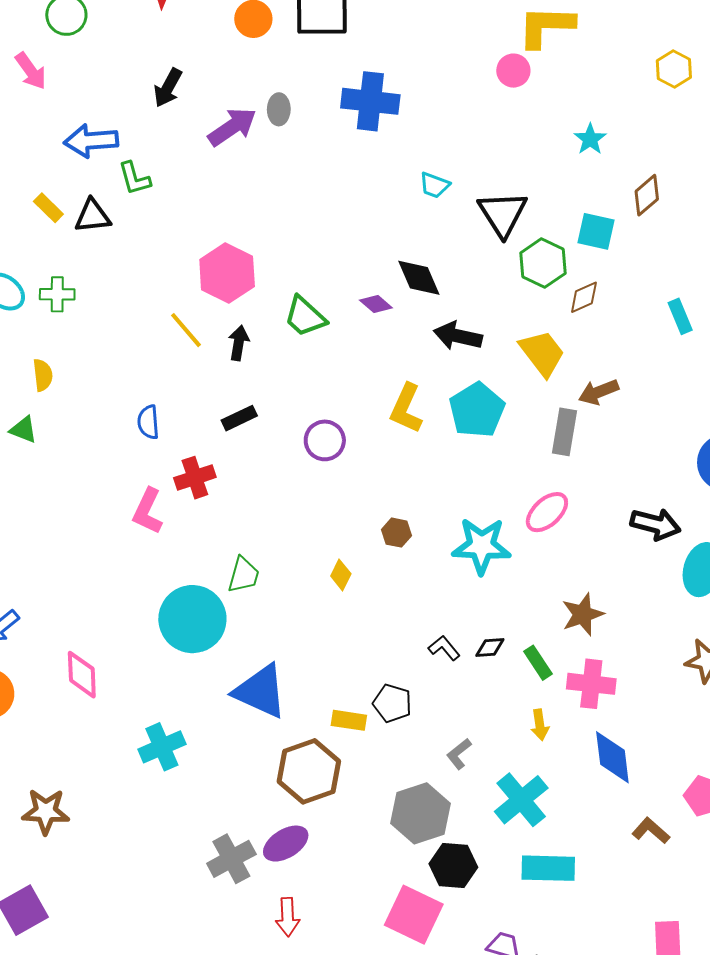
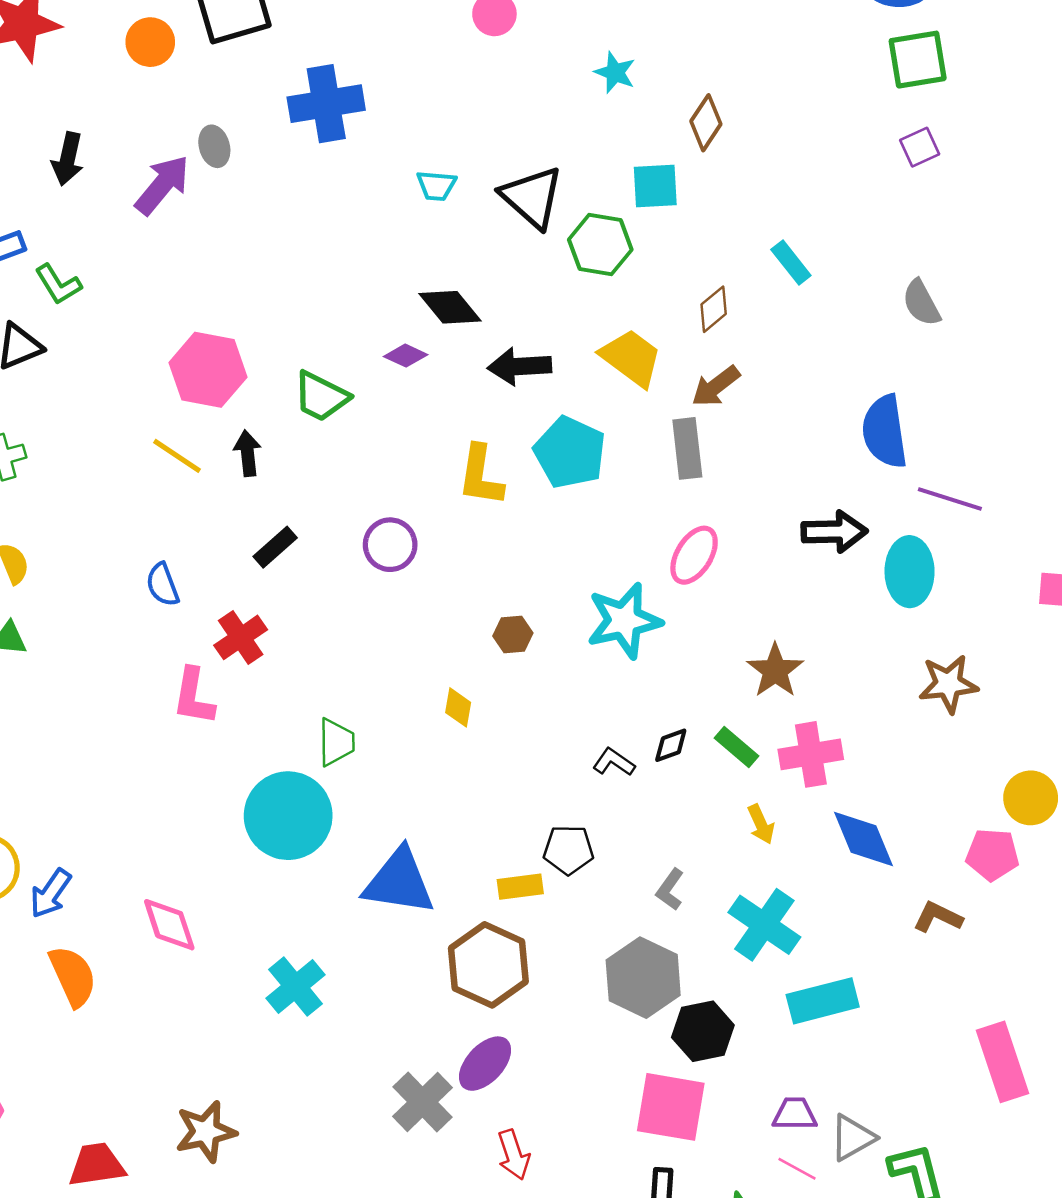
brown diamond: (584, 297) -> (714, 309), moved
brown star: (46, 811) -> (206, 1132), moved

